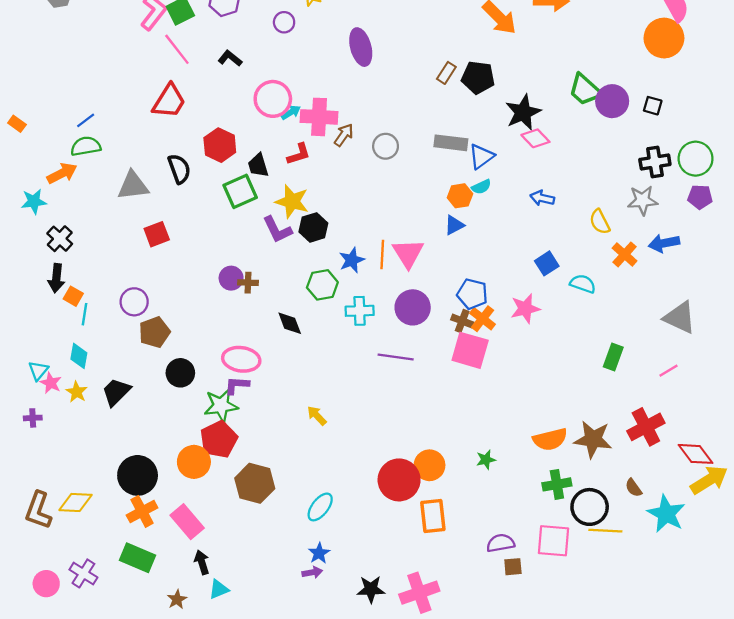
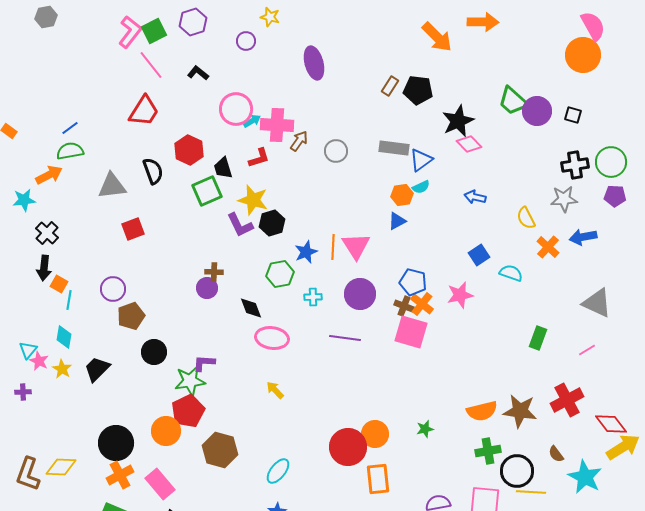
purple circle: (231, 278) -> (207, 288), moved
cyan cross: (360, 311) -> (313, 297), size x0.7
pink ellipse: (241, 359) -> (272, 338), moved

